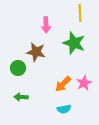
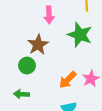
brown star: (36, 52) -> (38, 45), turned 30
green circle: (18, 68) -> (27, 66), moved

